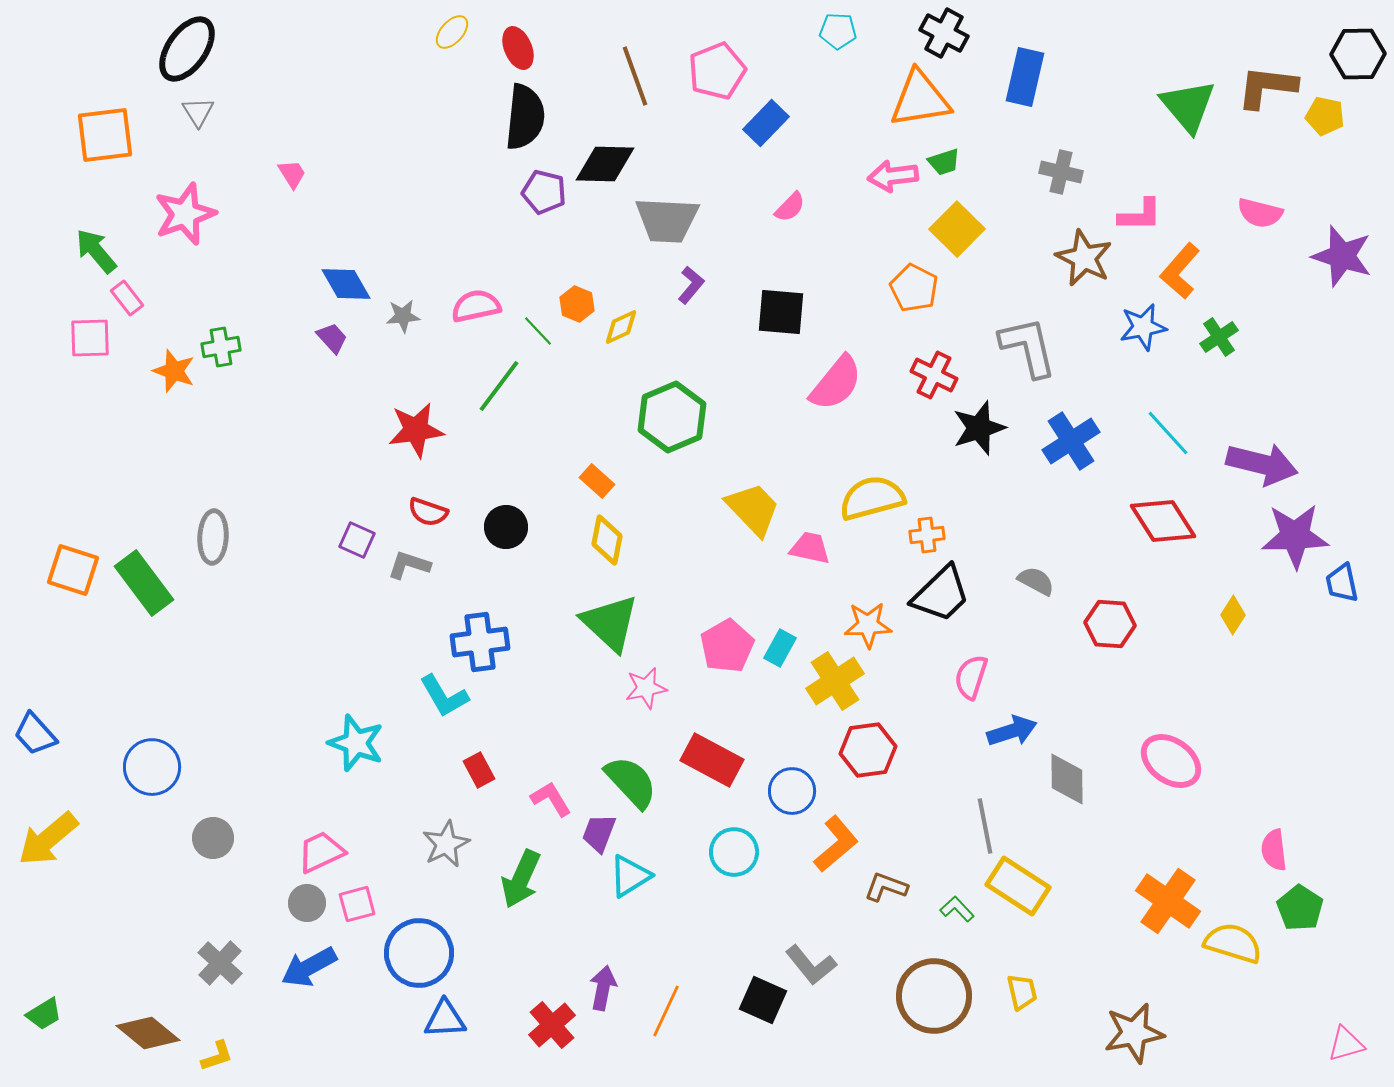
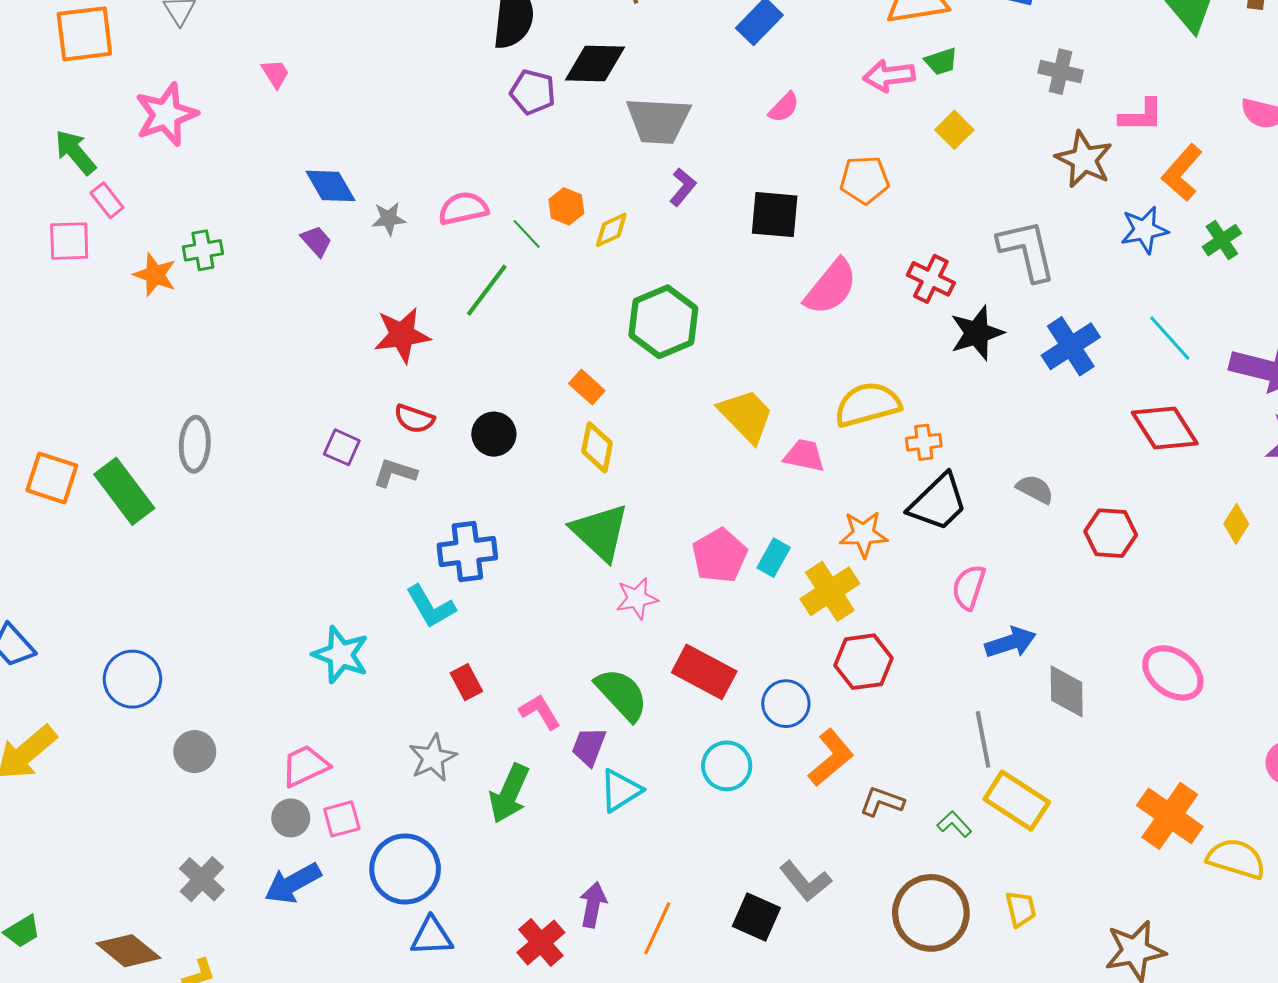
yellow square: (957, 229) -> (954, 130), size x0.7
orange pentagon: (914, 288) -> (865, 180), moved, turned -30

